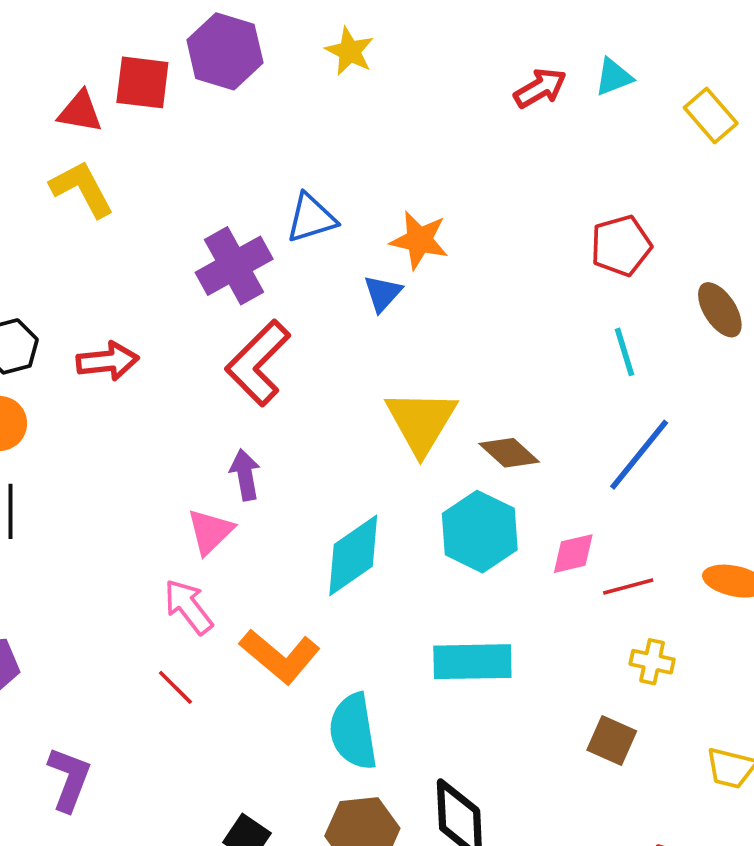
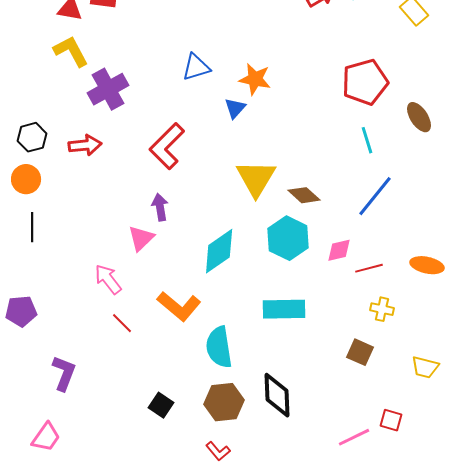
red pentagon: (621, 246) -> (365, 82), size x1.4
purple cross: (234, 266) -> (108, 89), moved
pink arrow: (188, 607) -> (108, 279), moved

